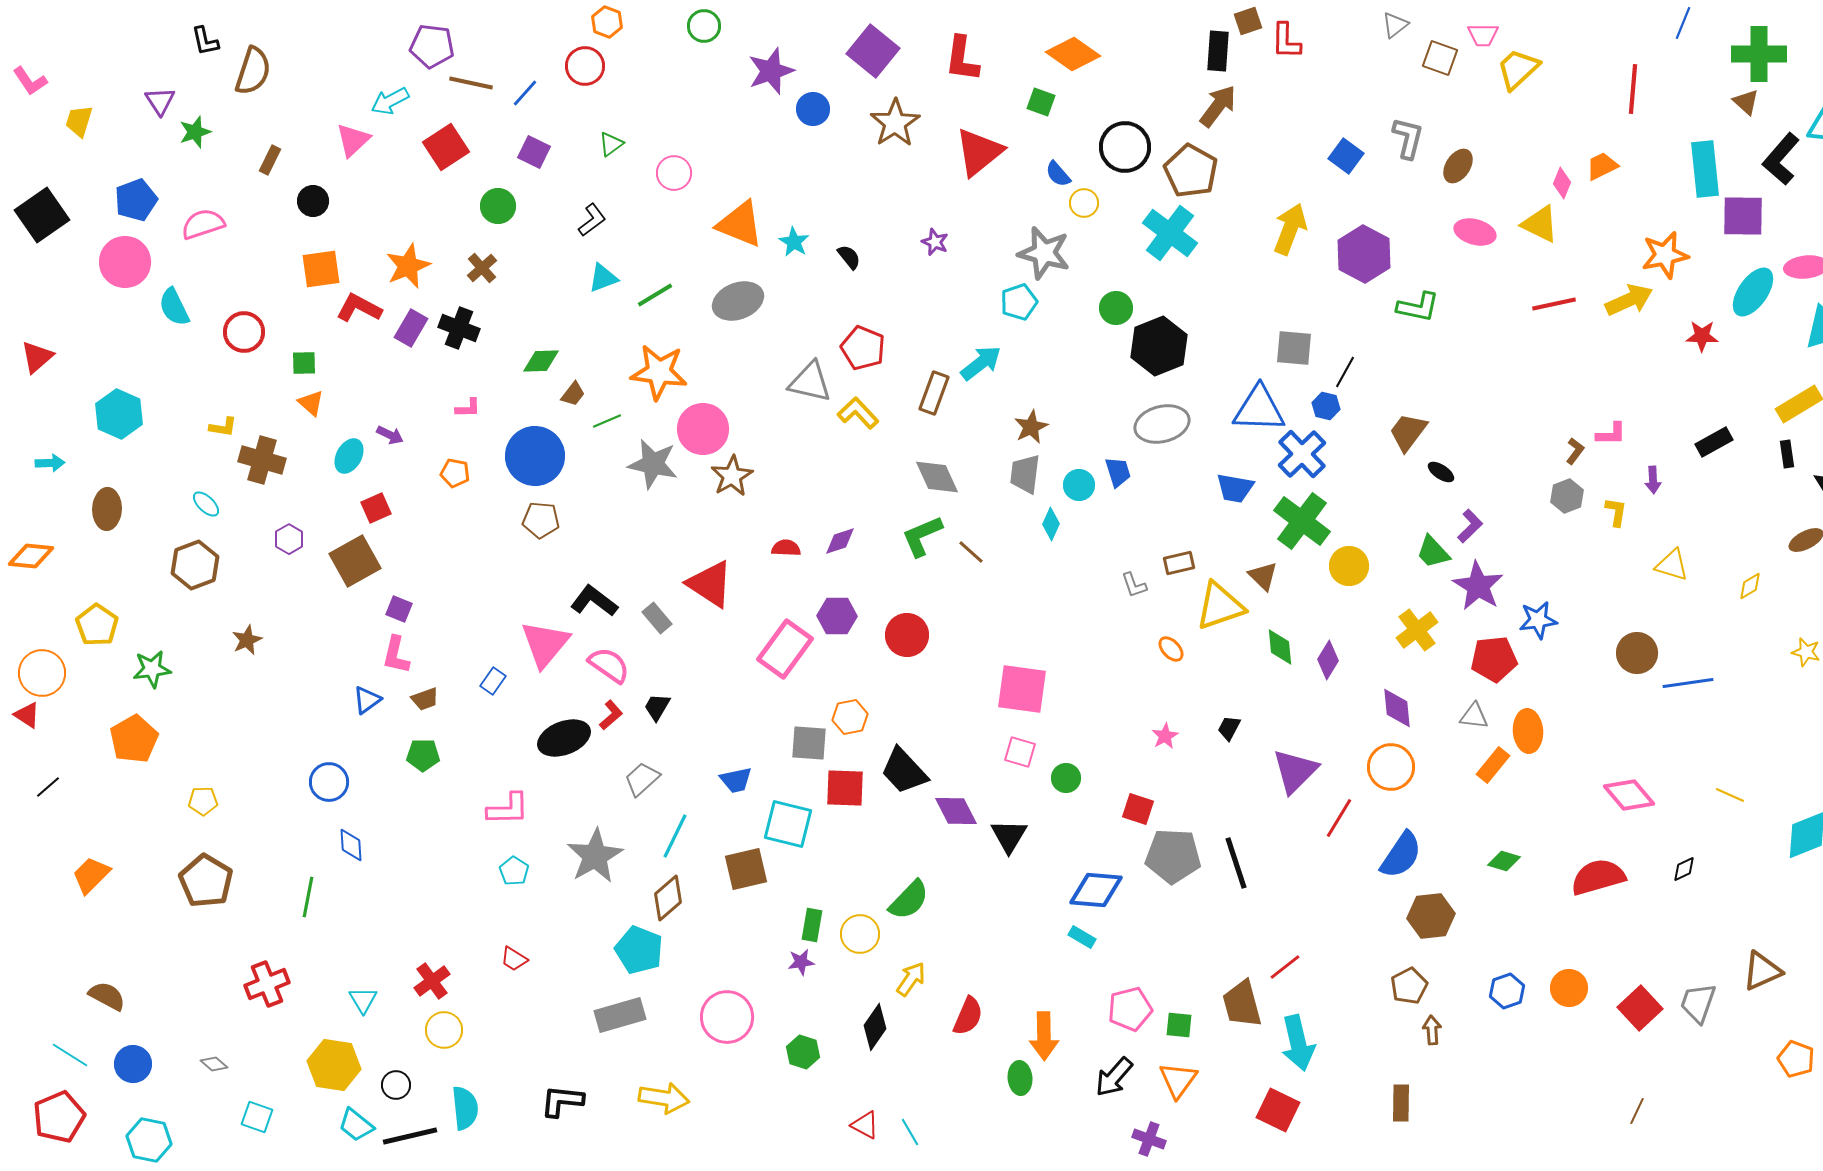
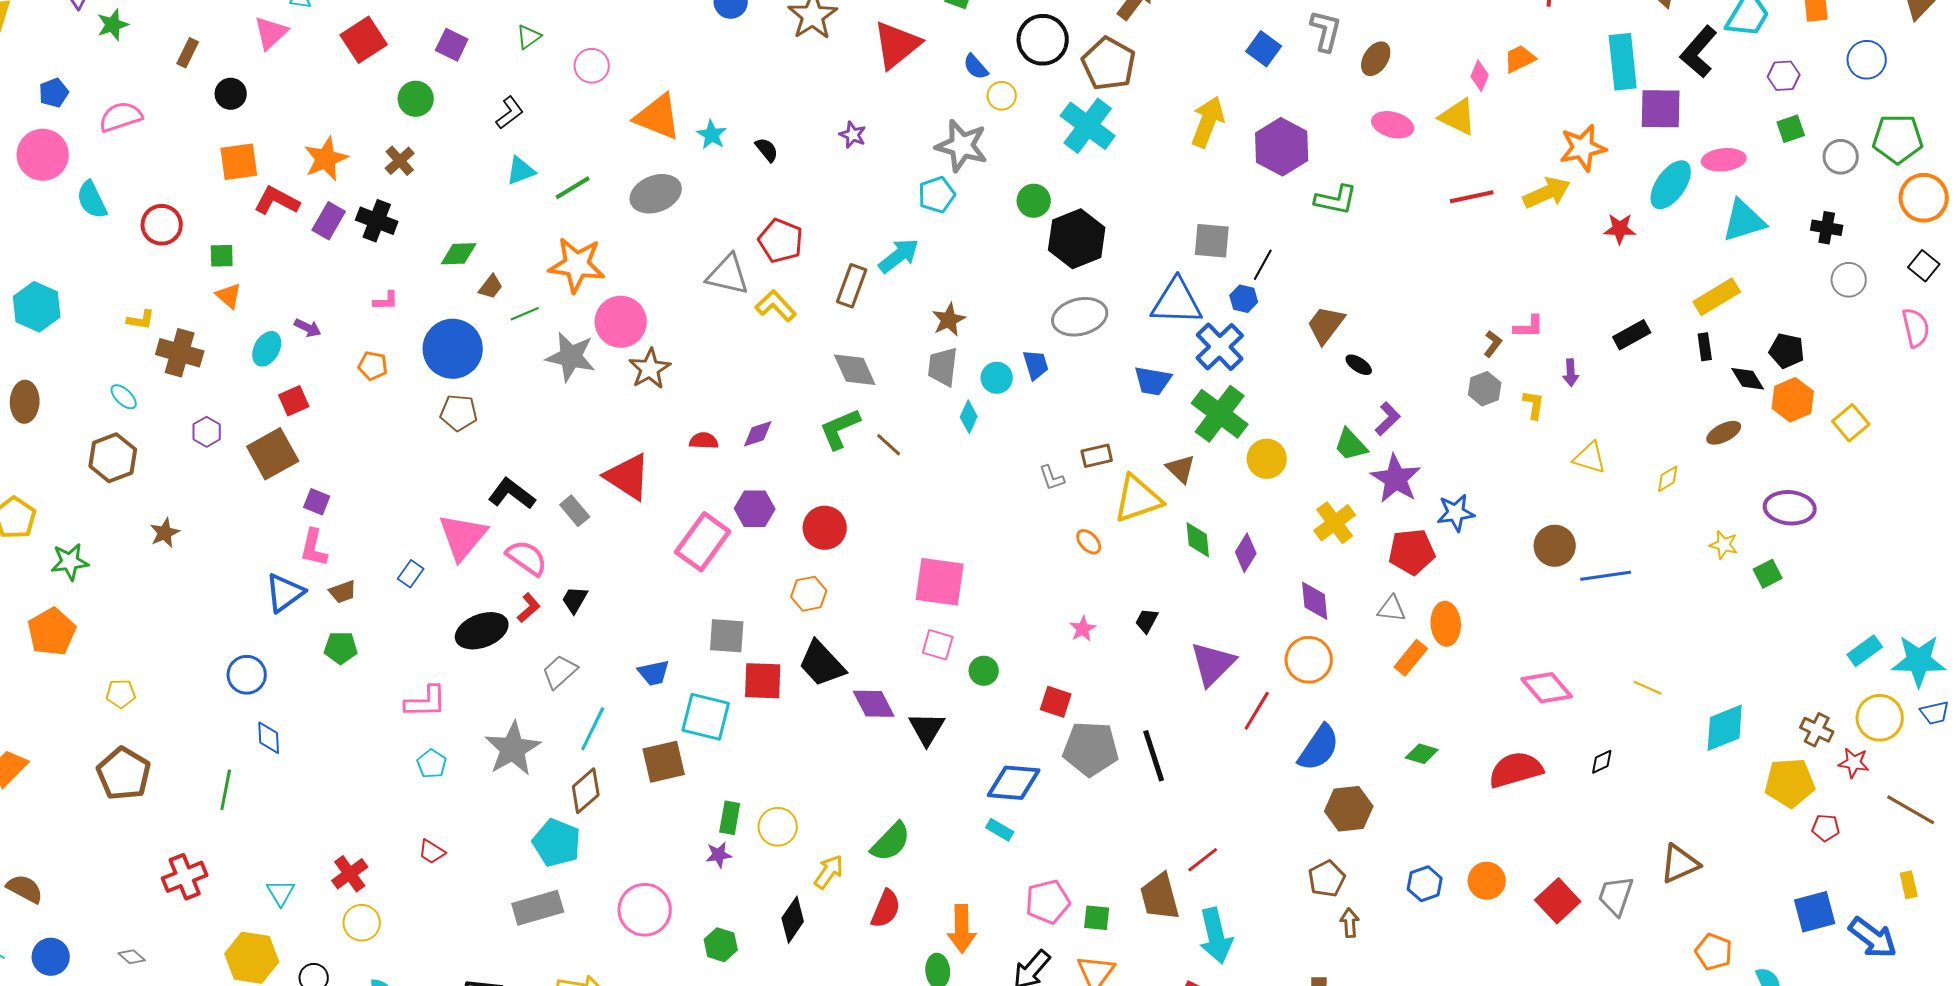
blue pentagon: (136, 200) -> (54, 93), size x0.7
blue triangle: (367, 700) -> (285, 593), size x1.4
orange hexagon: (850, 717) -> (809, 594), moved
green semicircle: (909, 900) -> (891, 842), moved

